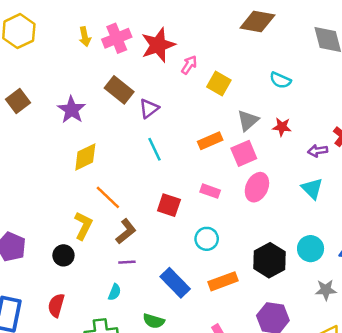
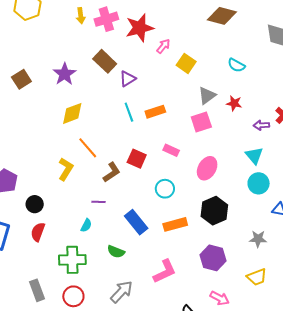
brown square: (18, 101) -> (21, 79), moved
orange rectangle: (210, 141) -> (155, 112), moved
pink ellipse: (257, 187) -> (207, 168), moved
brown L-shape: (126, 231) -> (112, 172), moved
cyan circle: (311, 249) -> (259, 183), moved
black circle: (63, 255) -> (35, 204), moved

